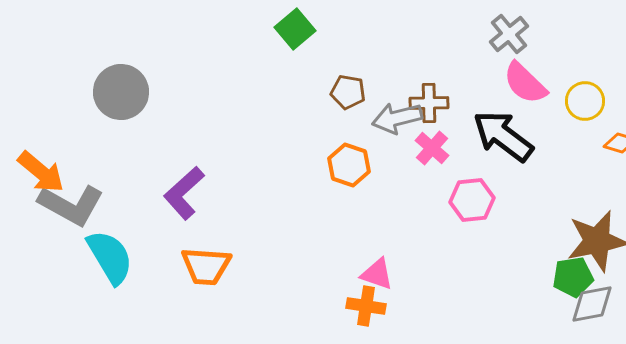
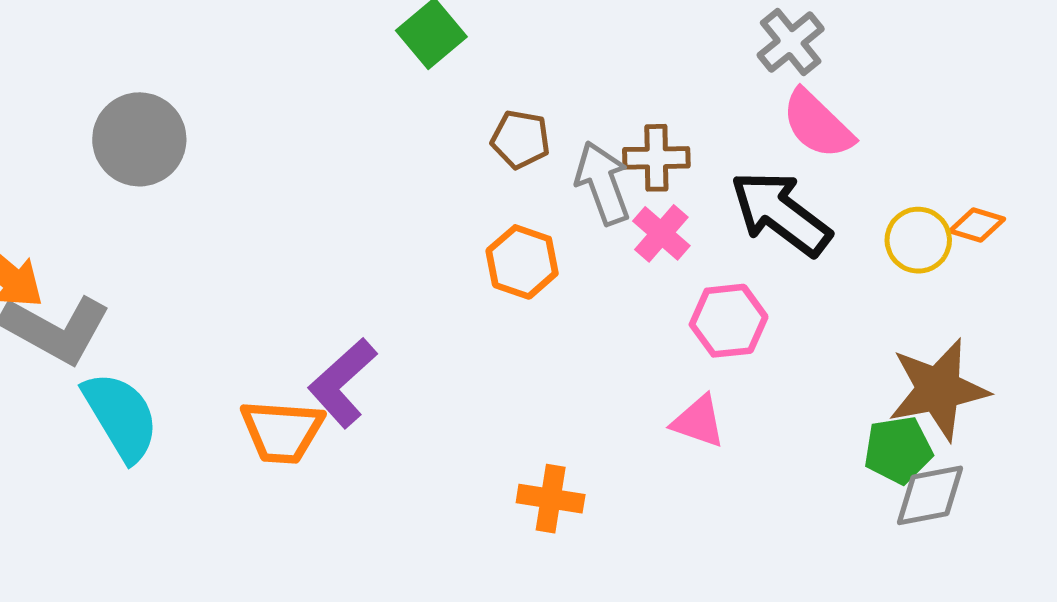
yellow circle: (585, 101) -> (918, 240), moved
gray arrow: (397, 118) -> (603, 183), turned 84
purple L-shape: (184, 193) -> (342, 383), moved
pink triangle: (377, 274) -> (698, 421), moved

